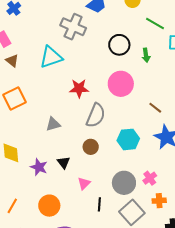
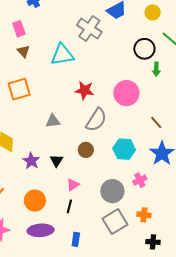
black circle: (119, 45) -> (144, 49), moved
pink cross: (150, 178) -> (140, 180), moved
black line: (99, 204) -> (69, 206), moved

